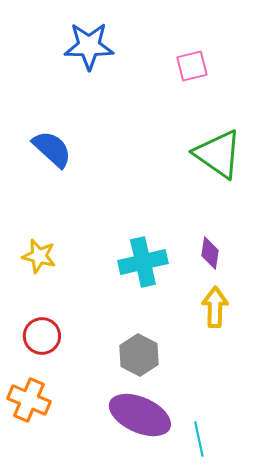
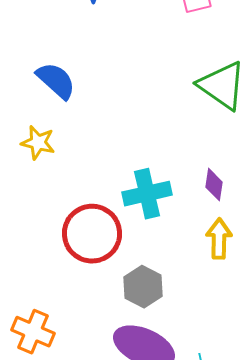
yellow star: (39, 256) -> (38, 143), moved
red circle: (42, 336) -> (92, 234), moved, size x1.6

